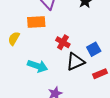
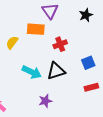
red cross: (63, 42) -> (60, 44), moved, turned 32
black triangle: (75, 62) -> (56, 71), moved

